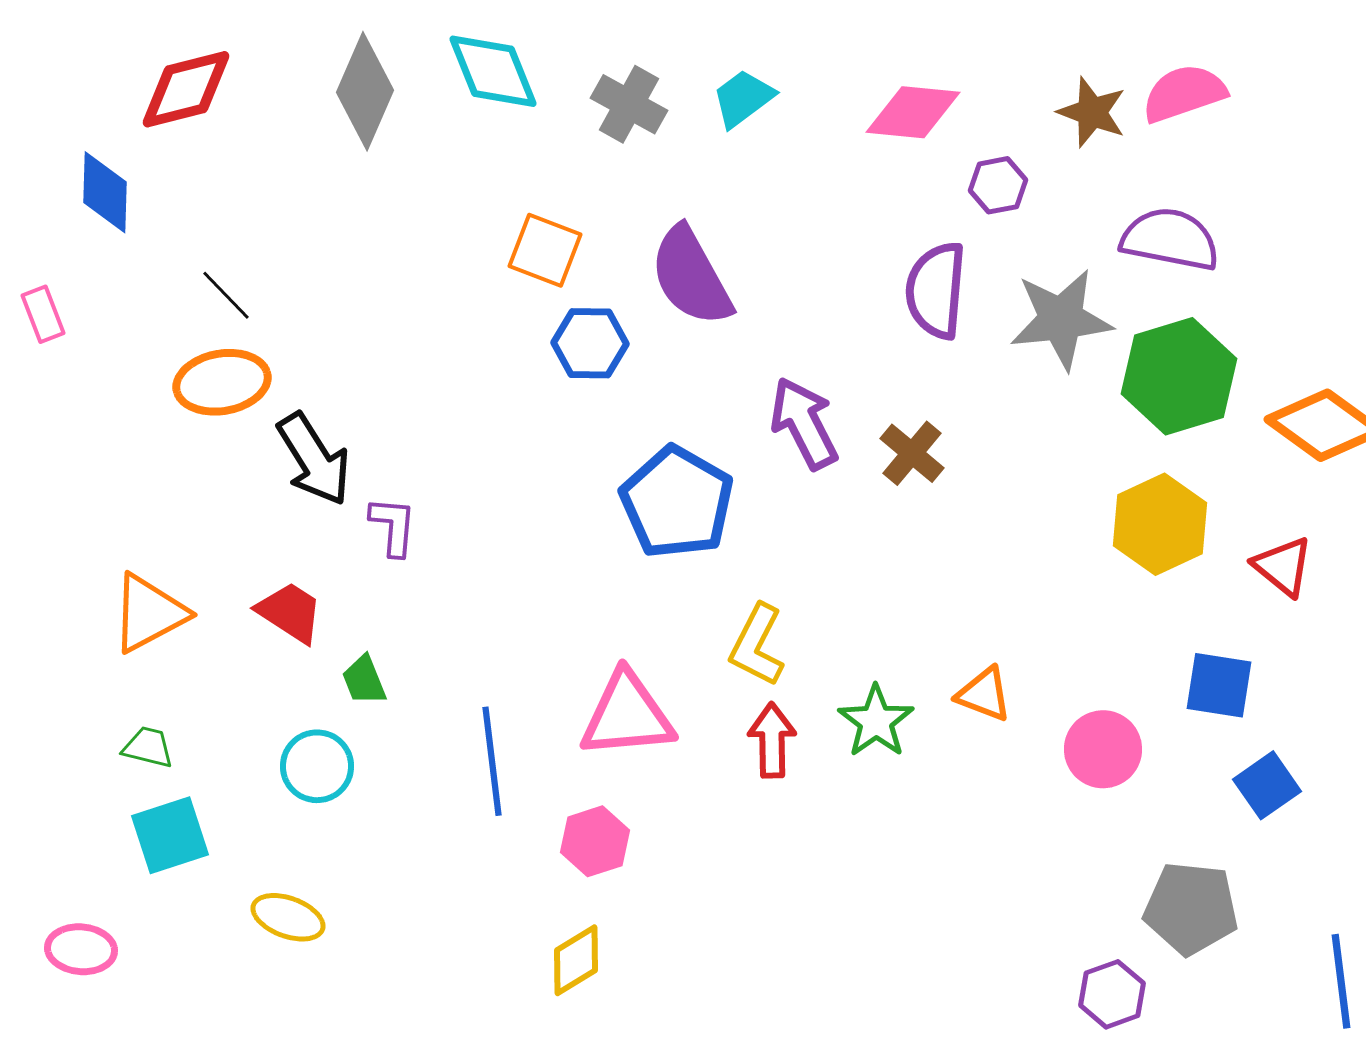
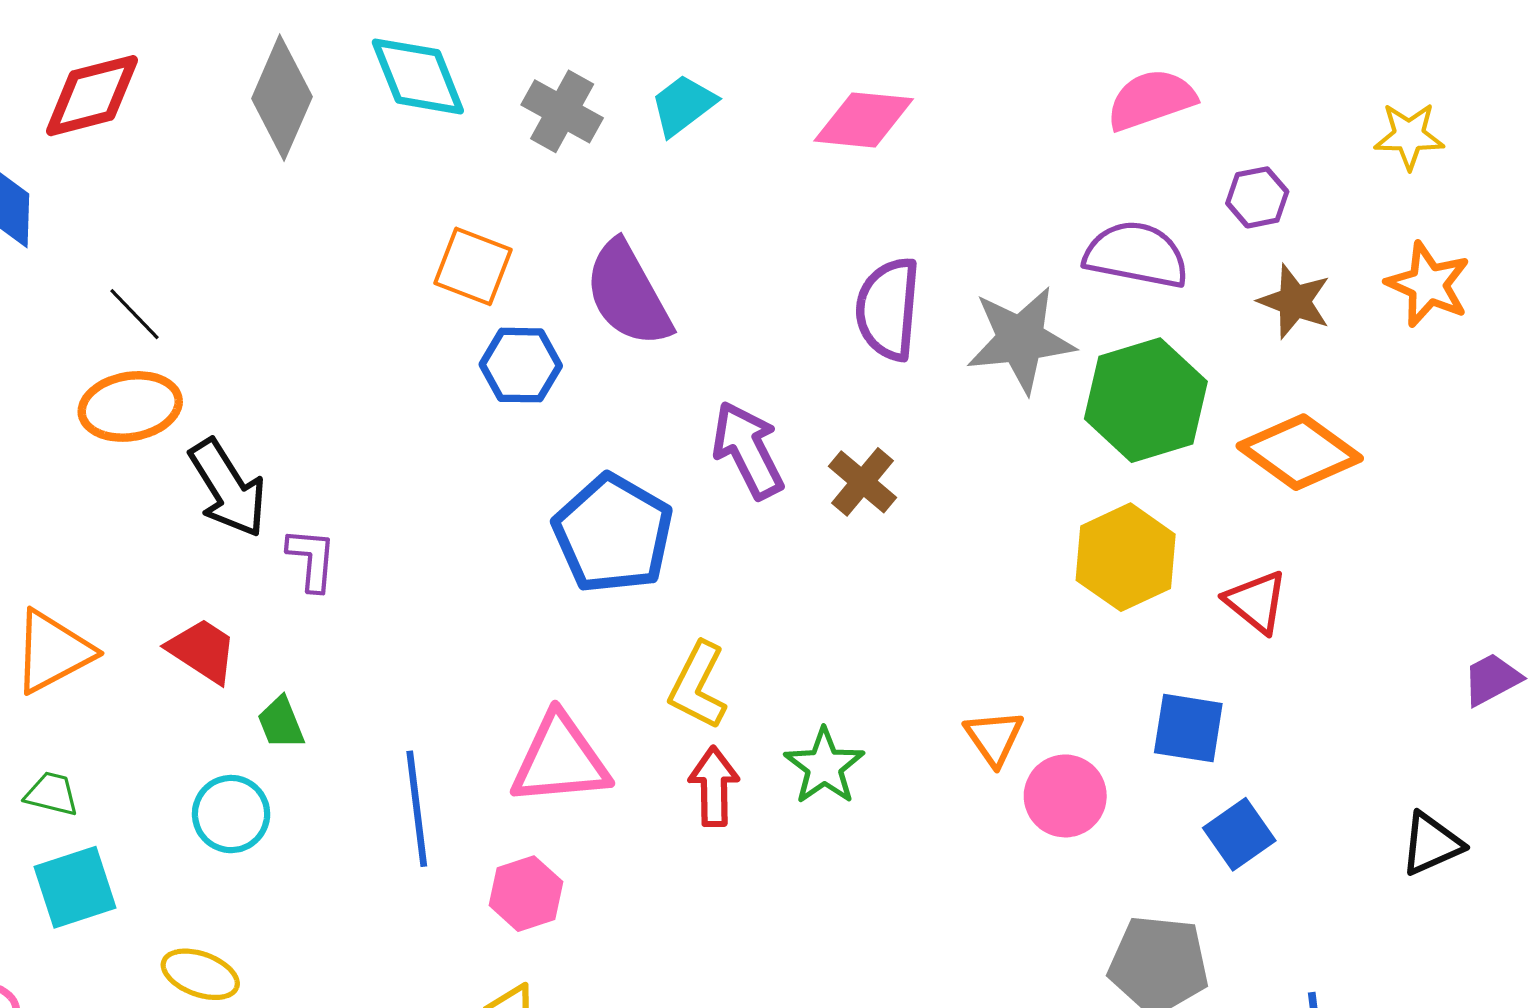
brown star: (1092, 112) -> (1294, 301), moved
purple hexagon: (998, 185) -> (1257, 197), moved
orange triangle: (984, 694) -> (994, 738), moved, turned 34

